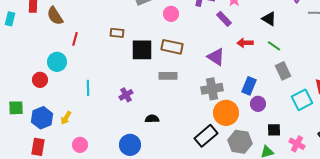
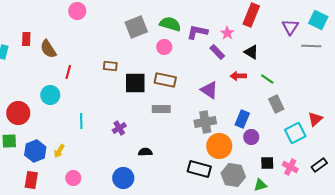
black triangle: (269, 19) -> (251, 52), moved
red circle: (40, 80) -> (18, 113), moved, size x1.5
black rectangle: (206, 136) -> (199, 169), turned 55
pink cross: (297, 144) -> (290, 167), moved

